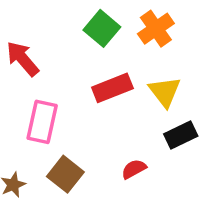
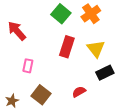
red rectangle: (112, 88) -> (67, 47), turned -50
pink rectangle: (42, 122) -> (28, 66), size x0.6

